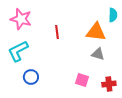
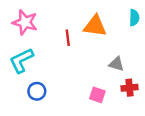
orange triangle: (96, 32) -> (95, 26), moved
red cross: (109, 84) -> (129, 88), moved

